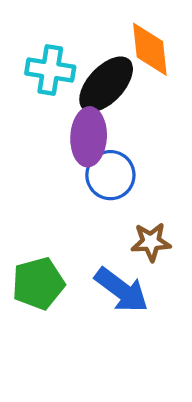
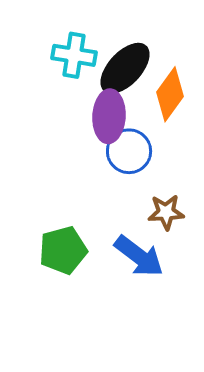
orange diamond: (150, 49) -> (170, 94), moved, turned 42

